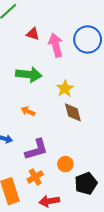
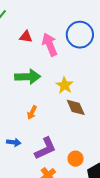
orange arrow: (28, 111) -> (32, 112), turned -80

